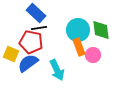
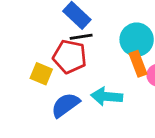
blue semicircle: (28, 63) -> (65, 105), moved
cyan arrow: (57, 70) -> (107, 96), turned 120

